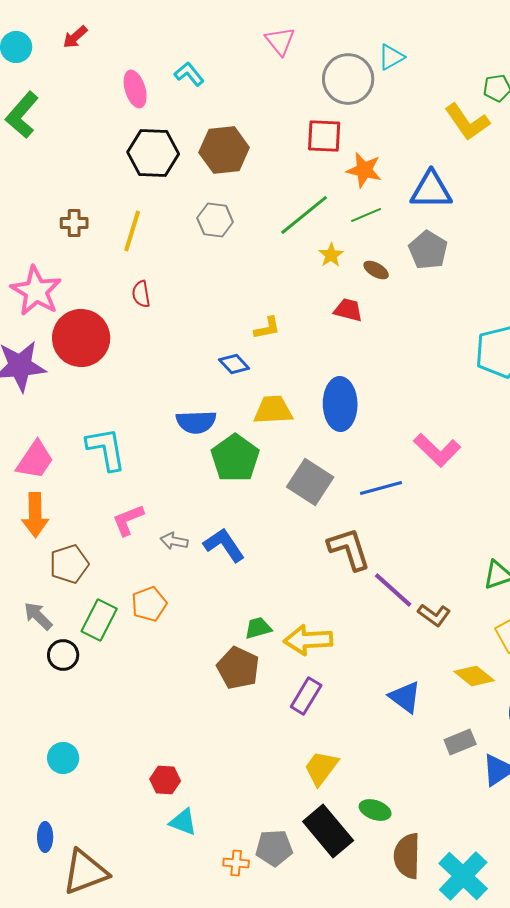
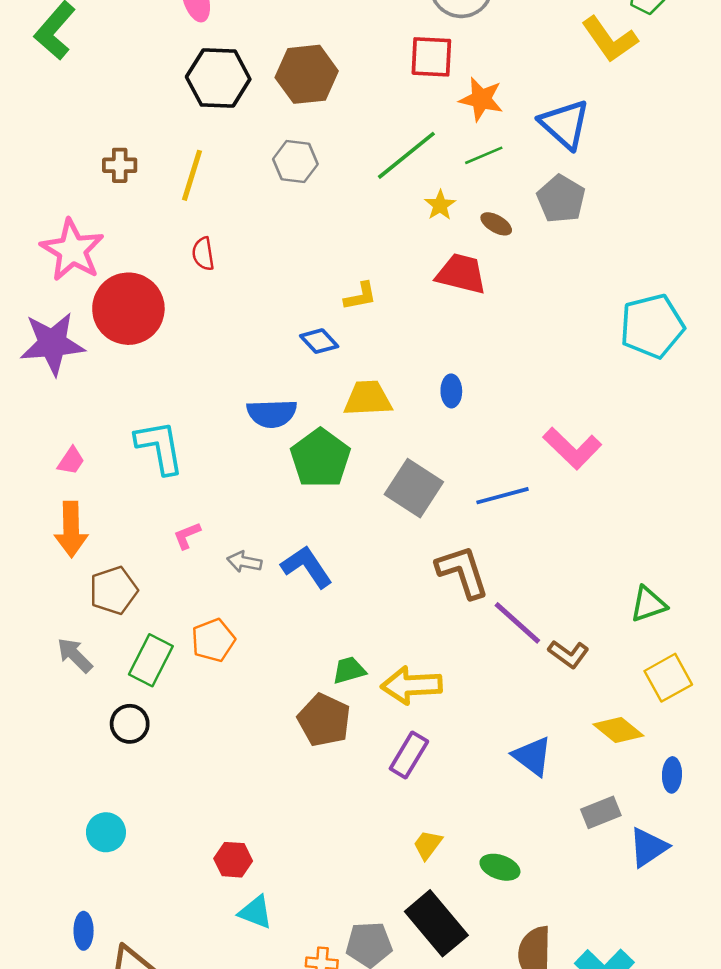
blue triangle: (431, 190) -> (565, 124), turned 42
red trapezoid: (348, 310) -> (461, 274), size x1.4
blue ellipse: (340, 404) -> (451, 391), size x0.5
pink trapezoid: (35, 460) -> (71, 461), size x0.6
pink L-shape: (128, 520) -> (187, 536), size x0.7
black circle: (63, 655) -> (130, 724), moved
yellow trapezoid: (321, 768) -> (428, 845), size x0.7
green ellipse: (375, 810) -> (500, 867), moved

